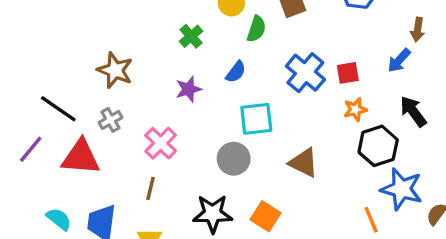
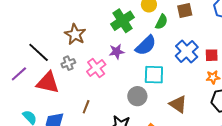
green cross: (191, 36) -> (122, 21), size x1.6
blue semicircle: (236, 72) -> (146, 45), size x1.6
pink cross: (161, 143) -> (96, 68), moved

